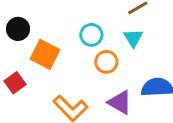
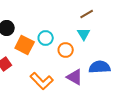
cyan circle: (91, 35) -> (46, 38), moved

